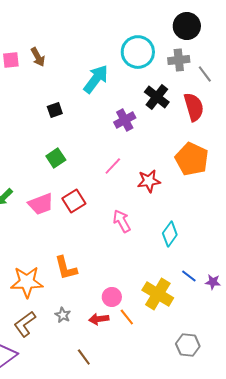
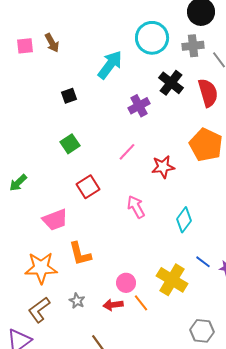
pink trapezoid: (41, 204) -> (55, 220), moved

